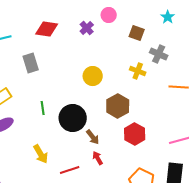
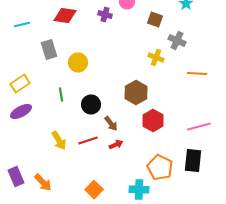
purple cross: (87, 28) -> (105, 14), turned -32
yellow circle: (93, 76) -> (78, 62), moved
black circle: (73, 118) -> (91, 104), size x0.7
red arrow: (98, 158) -> (116, 144), turned 96
red line: (70, 170) -> (88, 140), moved

